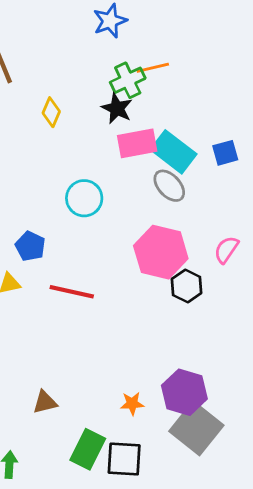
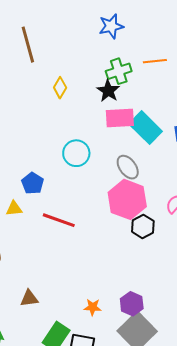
orange line: (153, 68) -> (155, 61), moved
gray ellipse: (169, 186) -> (128, 167), moved
purple hexagon: (184, 392) -> (132, 304), size x0.7

